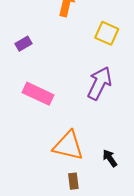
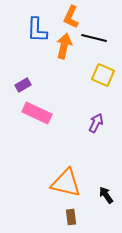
purple arrow: (99, 83) -> (96, 123), size x0.6
pink rectangle: (38, 94) -> (37, 113), moved

